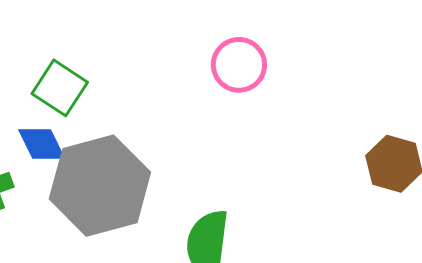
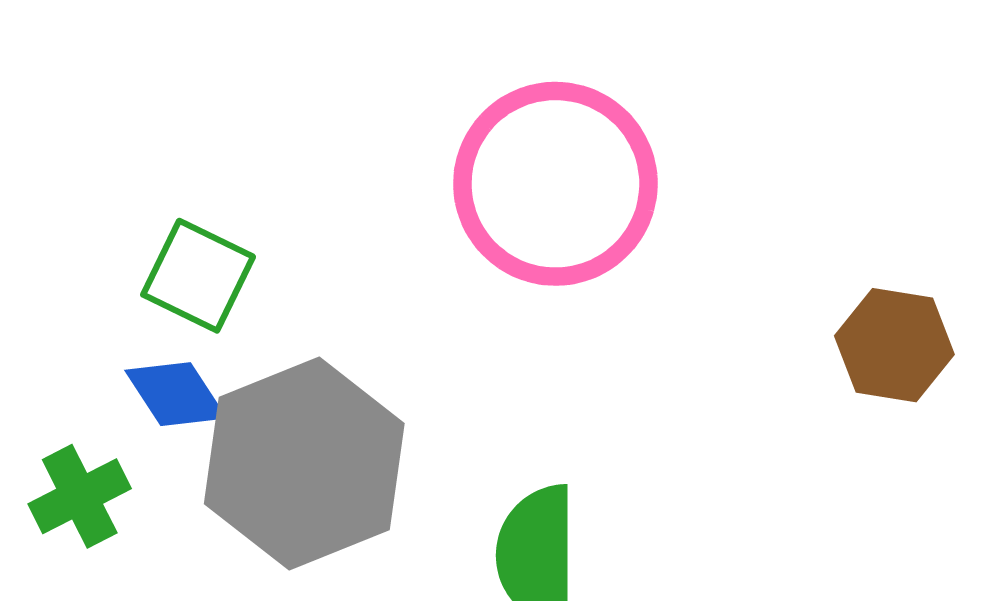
pink circle: (239, 65) -> (555, 184), size x1.8

